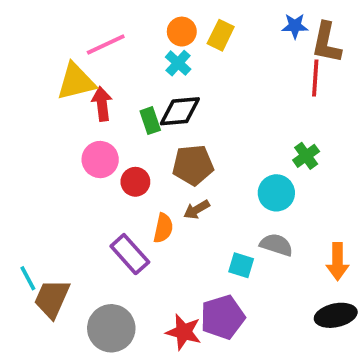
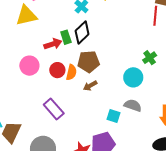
red arrow: (102, 104) -> (53, 44), moved, turned 78
black diamond: (180, 111) -> (82, 32), turned -40
pink circle: (100, 160) -> (29, 66), moved
orange semicircle: (163, 228) -> (71, 72), moved

